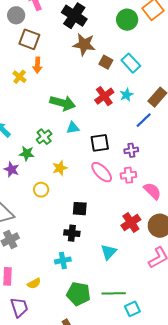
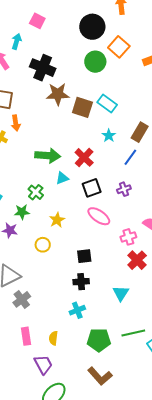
brown square: (106, 62) -> (82, 107), size x1.5
red cross: (104, 96) -> (84, 157), moved
pink cross: (128, 175) -> (128, 237), moved
yellow semicircle: (34, 283) -> (53, 338), turned 136

